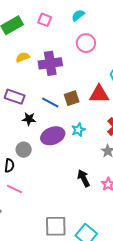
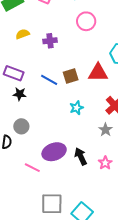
purple cross: (50, 63) -> (50, 41), size x0.6
black star: (29, 119) -> (20, 94), moved
purple ellipse: (53, 136) -> (54, 152), moved
pink line: (15, 189) -> (32, 168), moved

